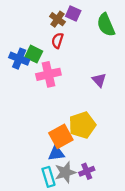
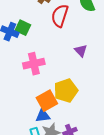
red semicircle: (57, 41) -> (60, 16), moved, size x1.6
pink cross: (48, 74) -> (34, 64), moved

